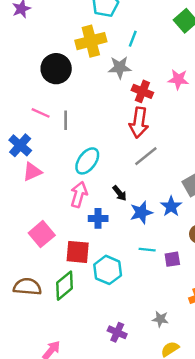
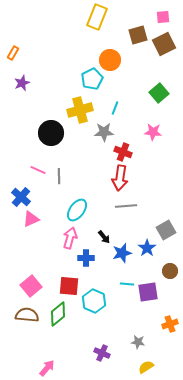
pink star: (178, 79) -> (153, 132), moved
gray line: (146, 156) -> (126, 206), turned 35
pink square: (42, 234) -> (31, 286), moved
purple square: (172, 259) -> (148, 292), size x1.5

